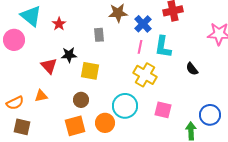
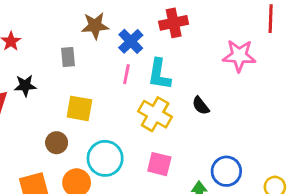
yellow square: (90, 71) -> (79, 108), moved
yellow cross: (145, 75) -> (155, 114), moved
brown circle: (81, 100) -> (57, 143), moved

